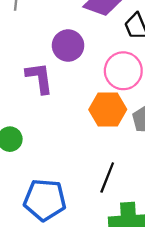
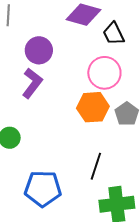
purple circle: (68, 46) -> (39, 50), moved
purple L-shape: (39, 78) -> (32, 83), turned 48

